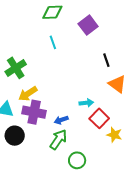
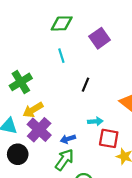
black line: (106, 60) -> (86, 85), moved, turned 40
purple cross: (34, 112) -> (39, 130), turned 30
red square: (99, 118) -> (109, 138), turned -36

